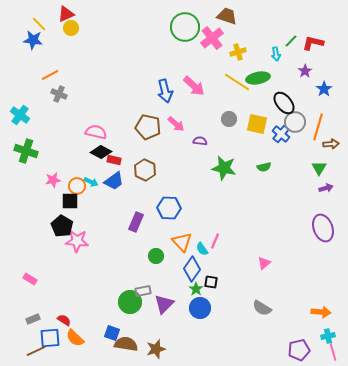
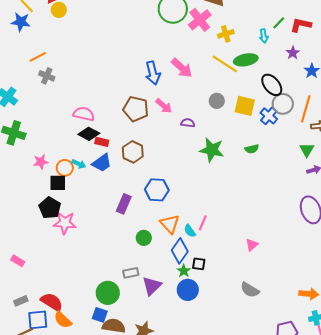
green circle: (130, 302) -> (108, 293), moved
red semicircle: (64, 320) -> (52, 302), size x1.6

